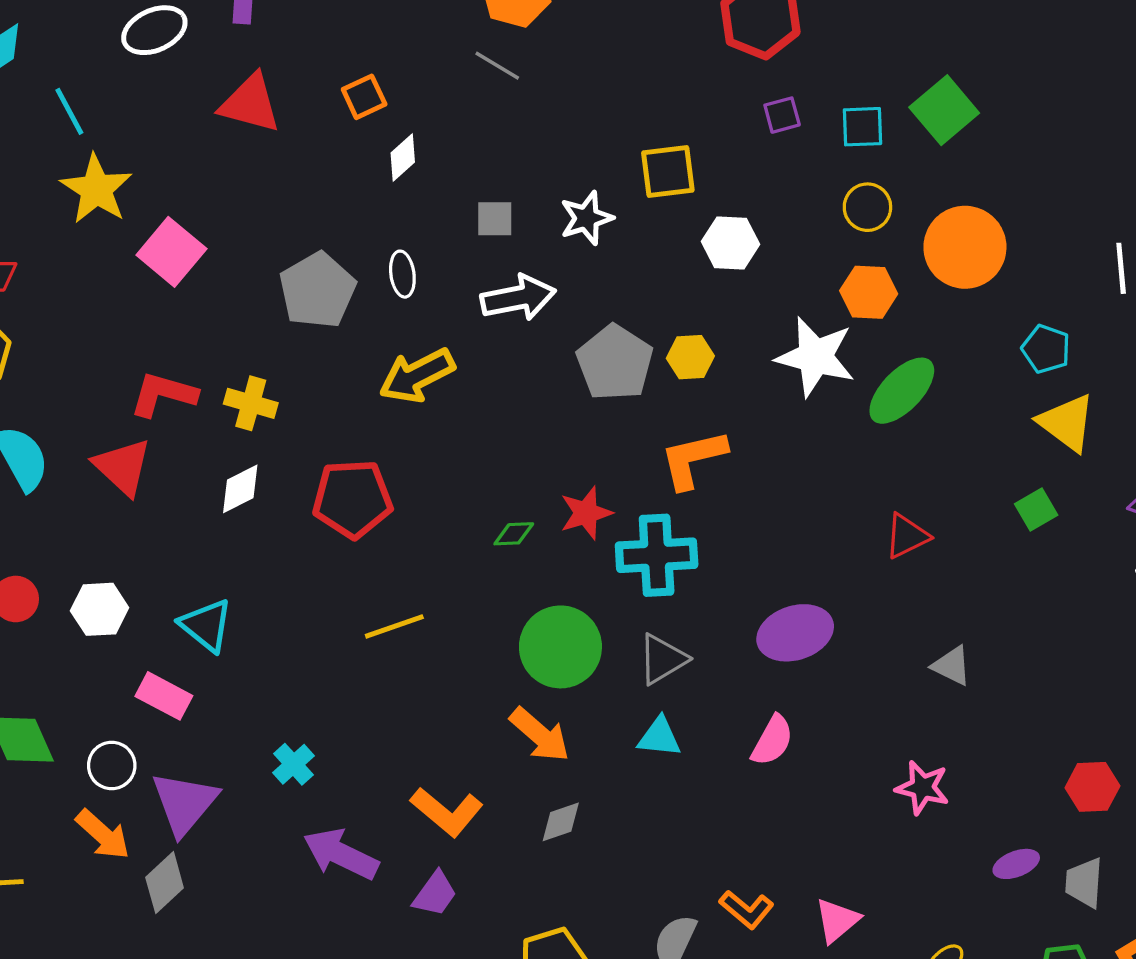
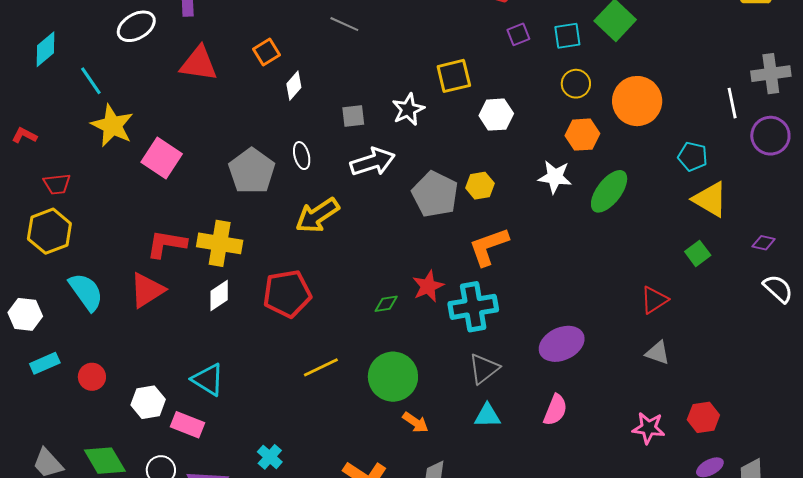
white star: (815, 357) -> (555, 177), size x0.7
yellow cross: (251, 403) -> (220, 243), size x1.4
red triangle: (123, 467) -> (147, 290), turned 51
red triangle: (907, 536) -> (654, 300), moved
white hexagon: (100, 609) -> (148, 402), moved
green circle: (560, 647) -> (393, 377), moved
orange arrow: (540, 735) -> (415, 422), size x0.7
red hexagon: (1092, 787) -> (703, 417), moved

